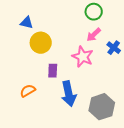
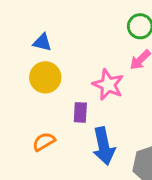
yellow circle: (41, 43) -> (45, 77), moved
pink star: (83, 57) -> (108, 85), moved

